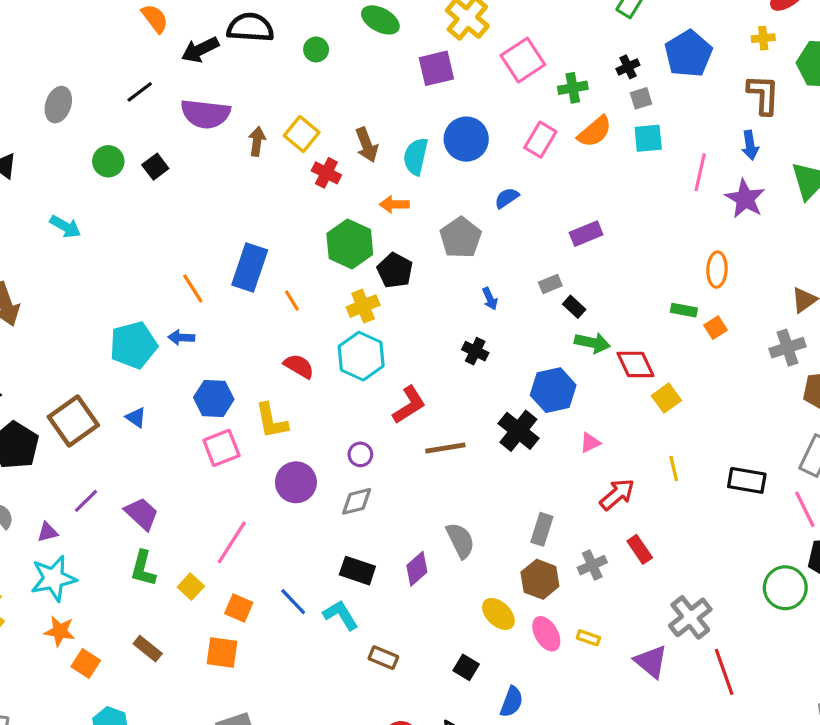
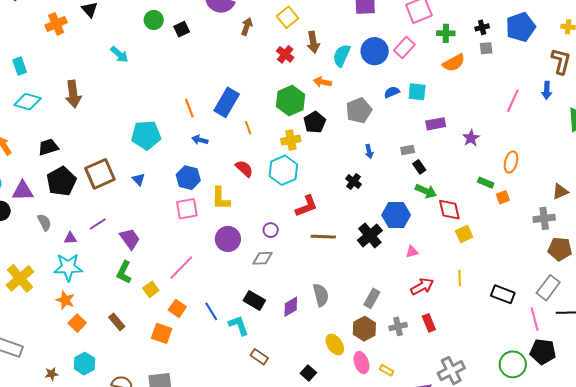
yellow square: (302, 134) -> (288, 17), moved
cyan square: (648, 138) -> (417, 92), moved
pink rectangle: (540, 140) -> (404, 47), moved
purple star: (745, 199) -> (471, 138), moved, size x0.7
blue arrow: (181, 337) -> (200, 140), moved

